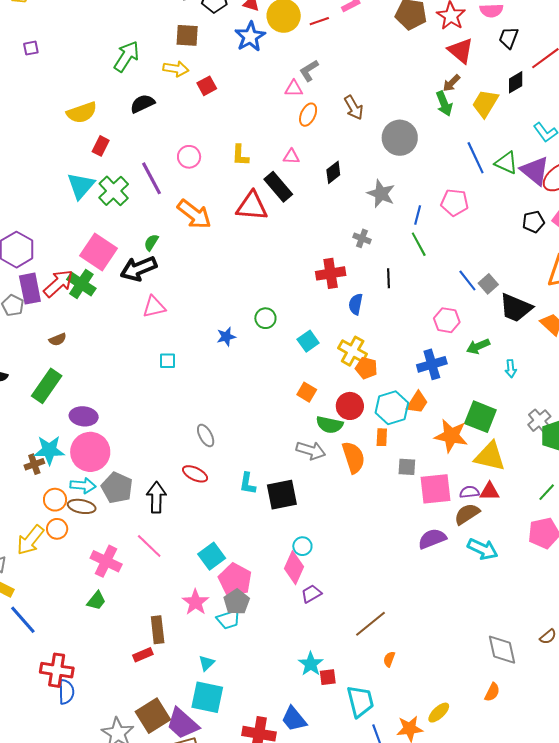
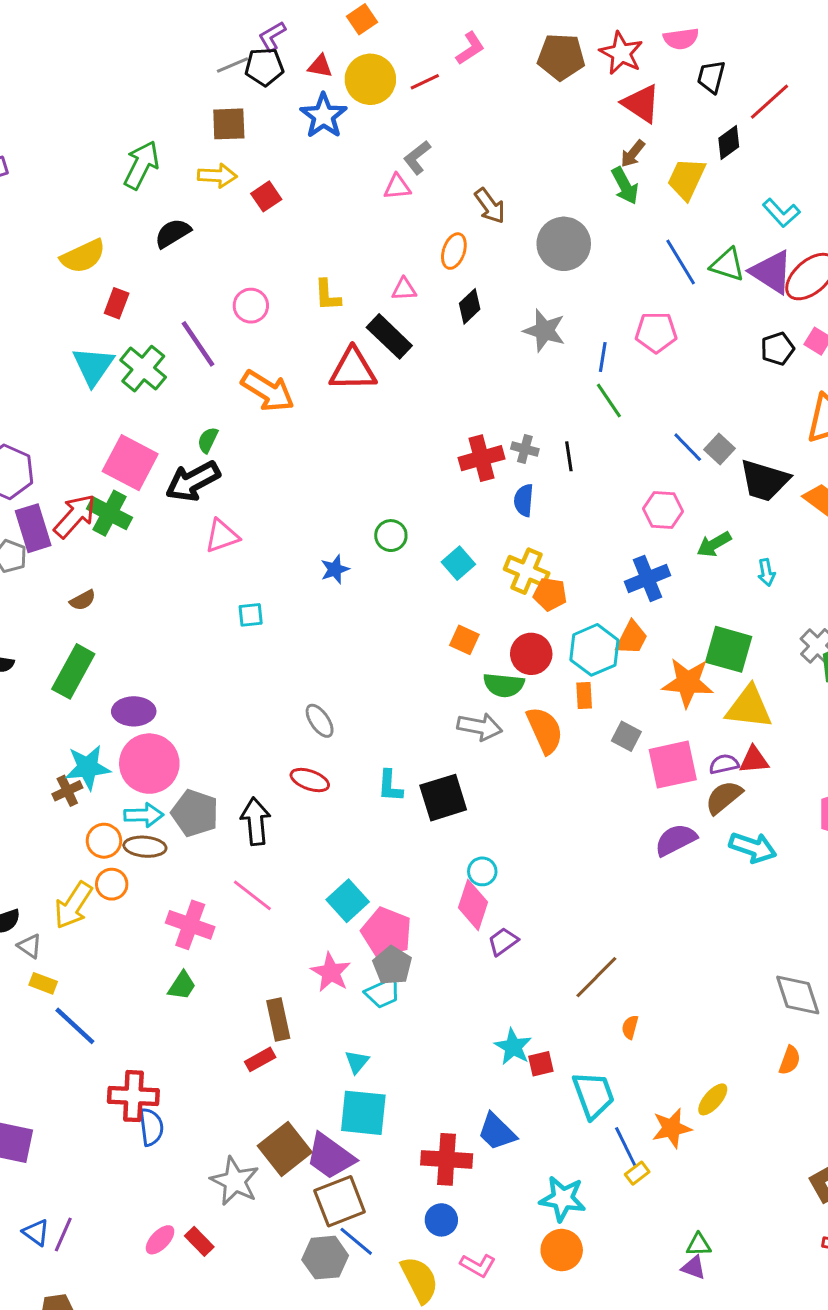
orange ellipse: (308, 115) -> (454, 251), moved
gray cross: (362, 238) -> (525, 449), moved
gray square: (407, 467) -> (626, 736), turned 30

